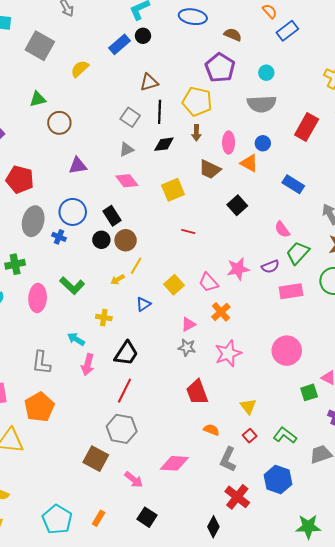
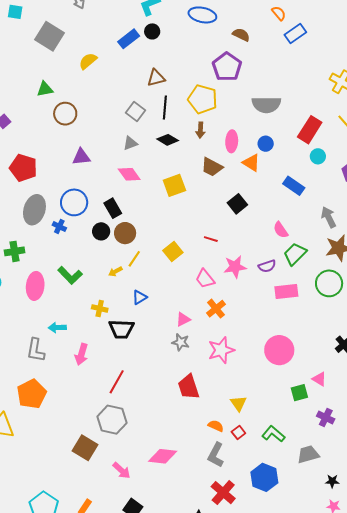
cyan circle: (266, 73) -> (318, 156), moved
black diamond: (164, 144) -> (168, 140), turned 35
red line: (188, 232) -> (211, 239), moved
yellow square: (174, 285) -> (173, 251), moved
cyan arrow: (76, 339) -> (57, 328), moved, turned -36
black trapezoid: (126, 353) -> (121, 329), moved, turned 56
orange semicircle: (211, 430) -> (216, 426), moved

